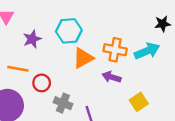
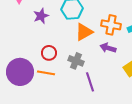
orange line: (18, 69) -> (46, 73), moved
gray cross: (63, 103) -> (76, 61), moved

